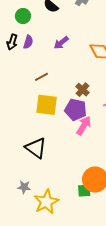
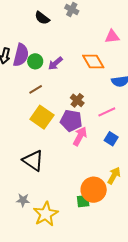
green circle: (23, 16) -> (35, 61), moved
purple semicircle: (28, 42) -> (21, 55), size x1.6
purple arrow: (61, 43) -> (55, 63), moved
yellow square: (47, 105) -> (42, 117), turned 30

